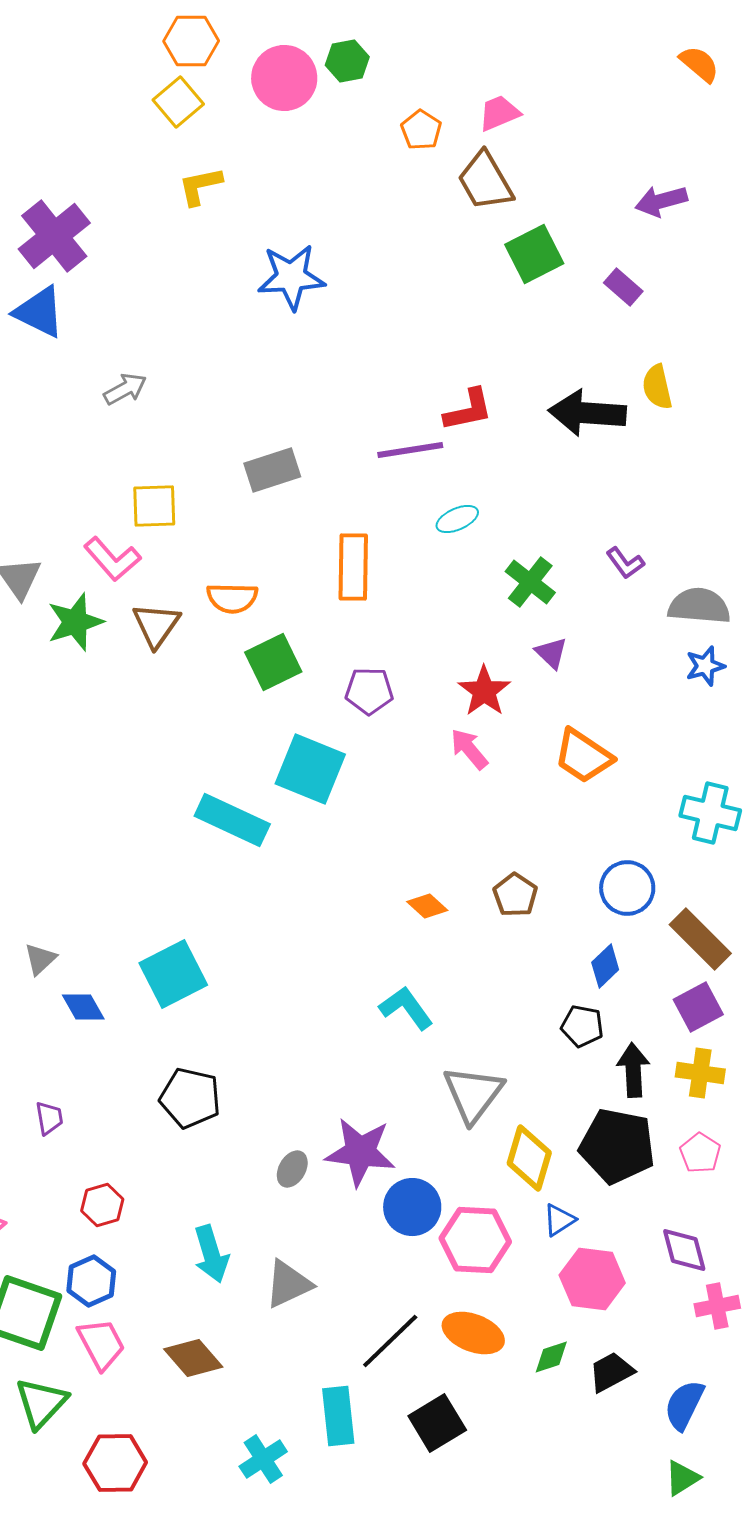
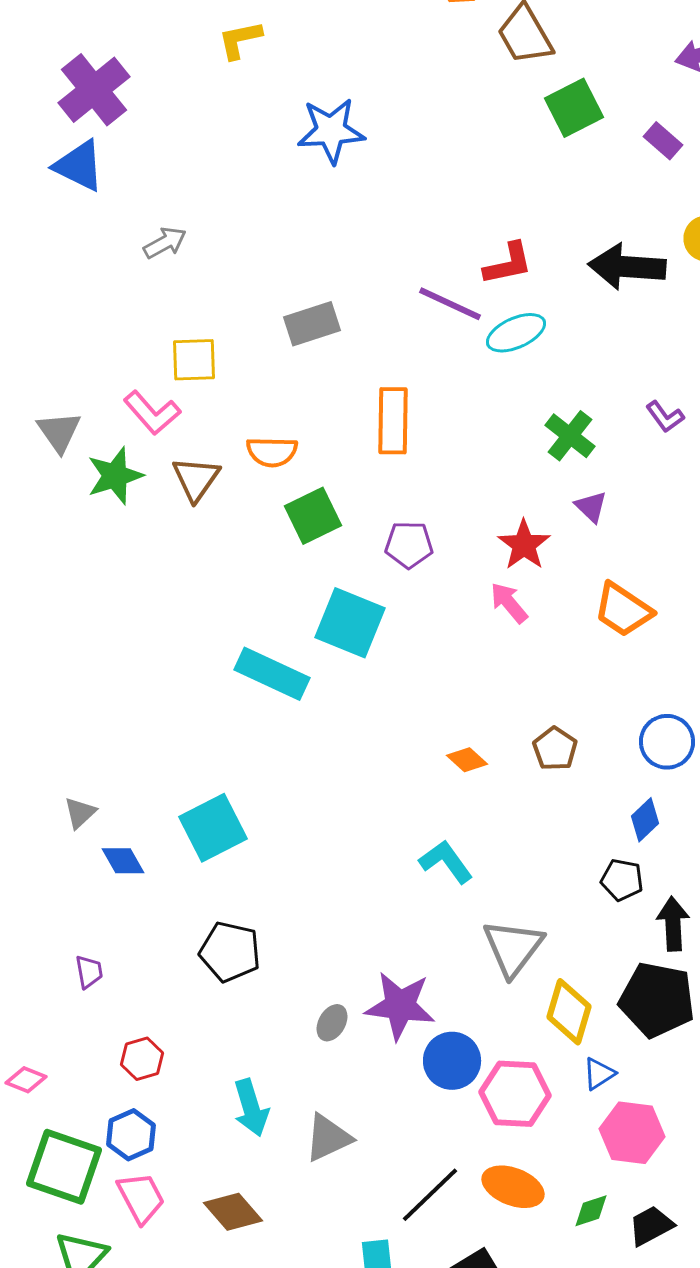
purple line: (410, 450) -> (450, 304), turned 34
cyan ellipse: (457, 519) -> (516, 333), moved, size x1.4

